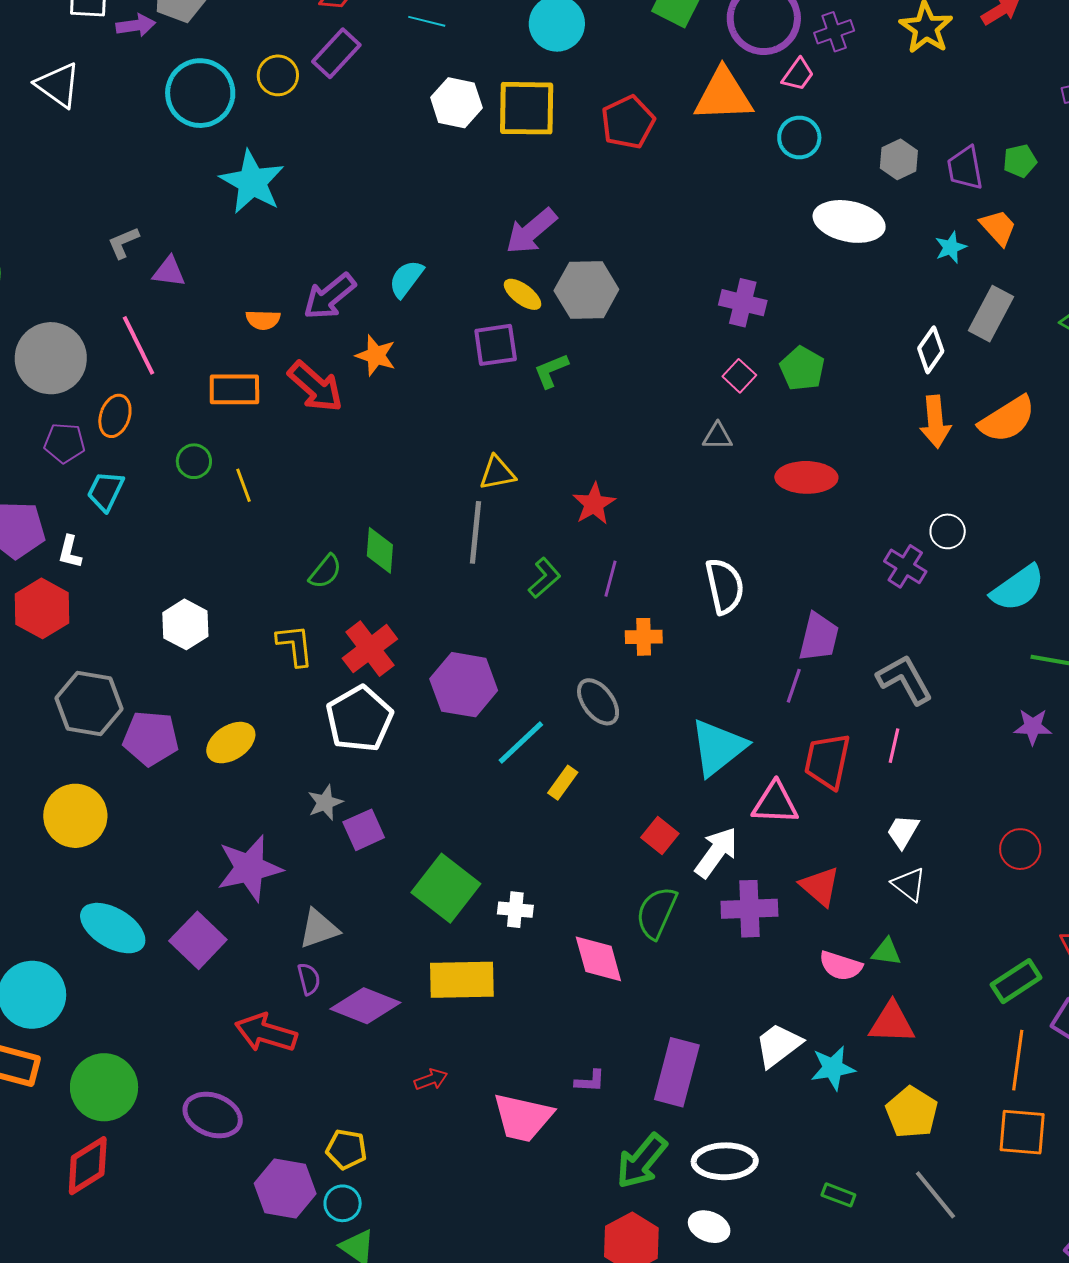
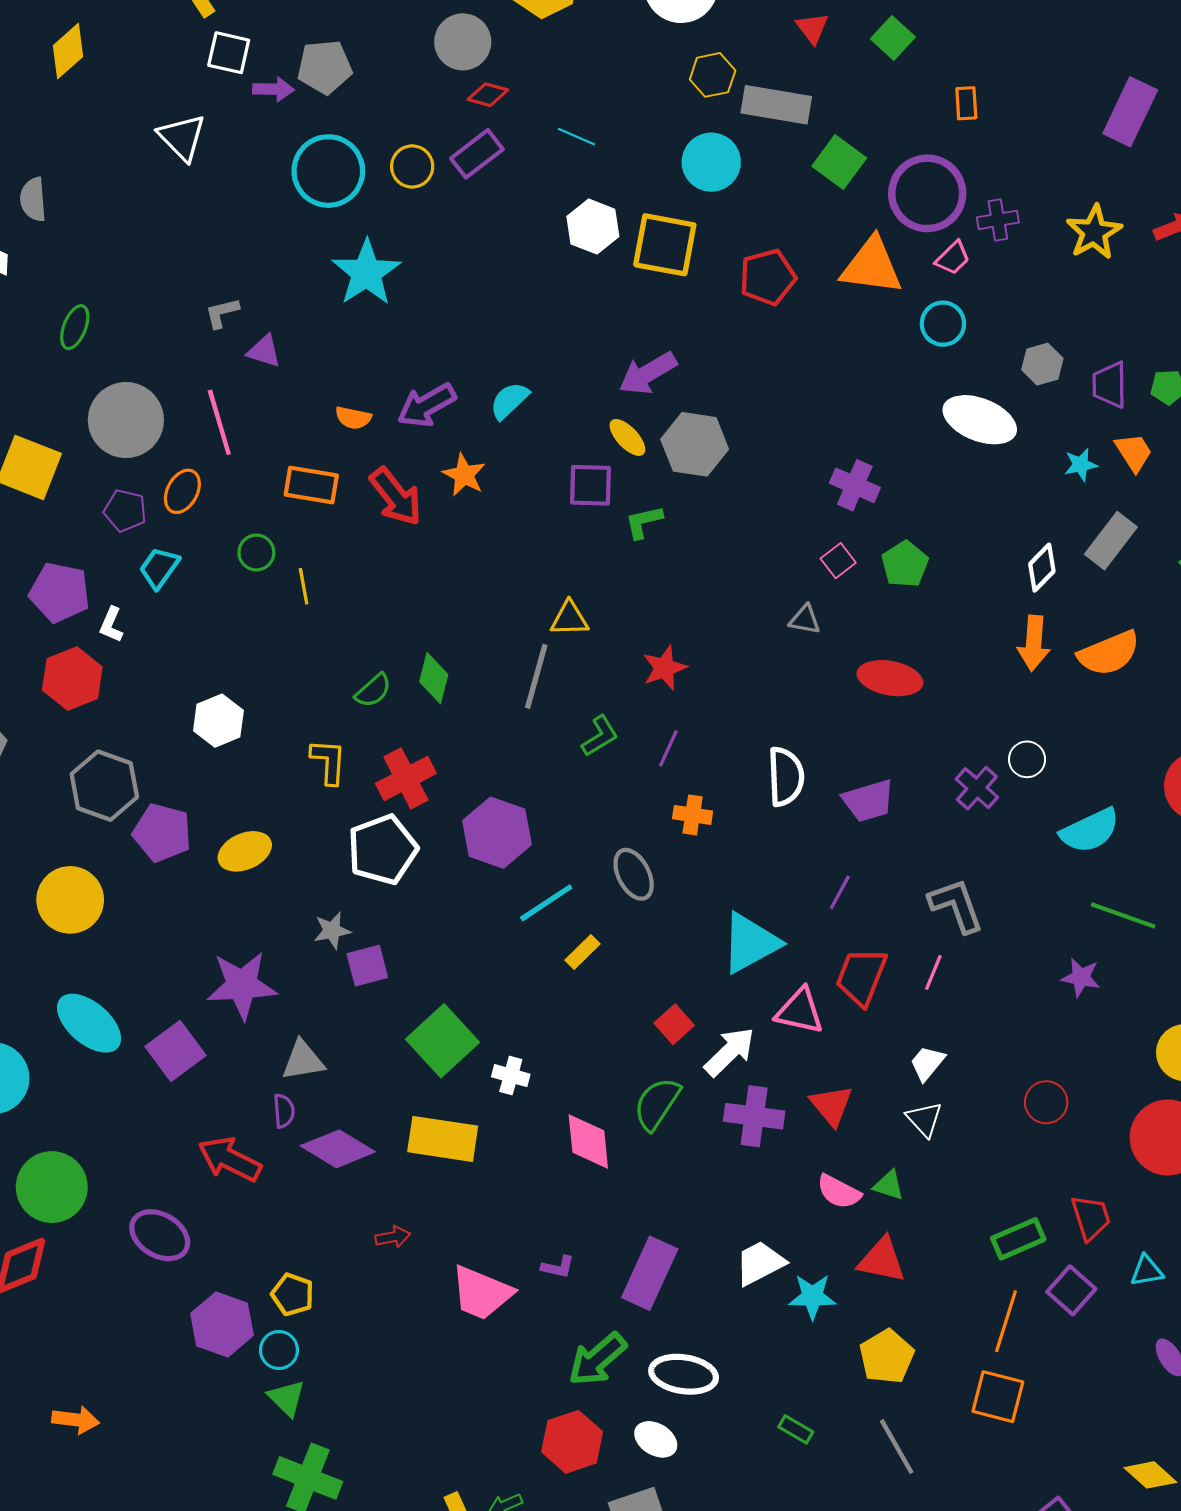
purple trapezoid: (819, 637) -> (868, 801), moved, turned 50

